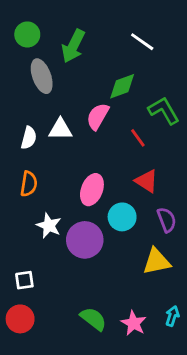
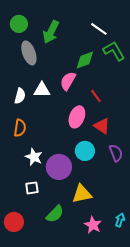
green L-shape: (164, 111) -> (114, 51), moved
pink ellipse: (92, 190) -> (77, 117), moved
yellow triangle: (157, 261) -> (82, 194), moved
white square: (24, 280) -> (32, 188), moved
green semicircle: (93, 319) -> (55, 214), moved, turned 96

